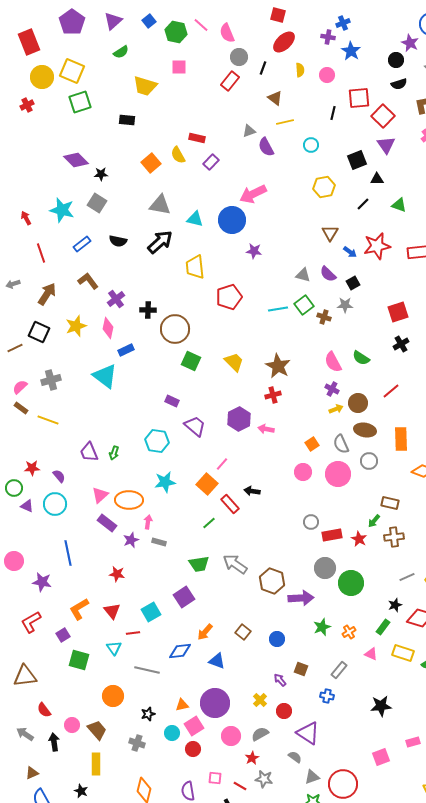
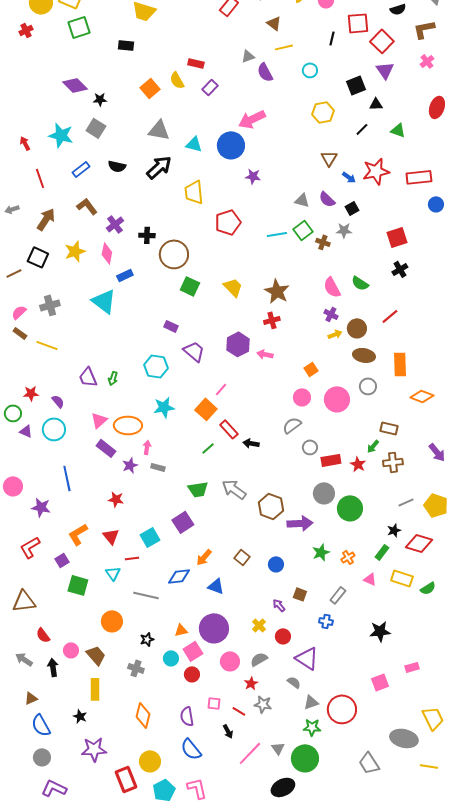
gray semicircle: (341, 444) -> (292, 425), moved, turned 78
black arrow: (252, 491) -> (251, 443), moved

